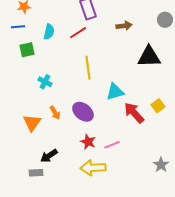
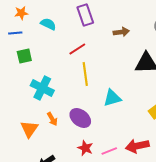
cyan semicircle: (49, 32) -> (48, 24), moved, turned -77
red line: (78, 33) -> (77, 49), moved
cyan cross: (45, 82) -> (42, 88), size x1.6
red arrow: (134, 113) -> (137, 146), moved, turned -60

